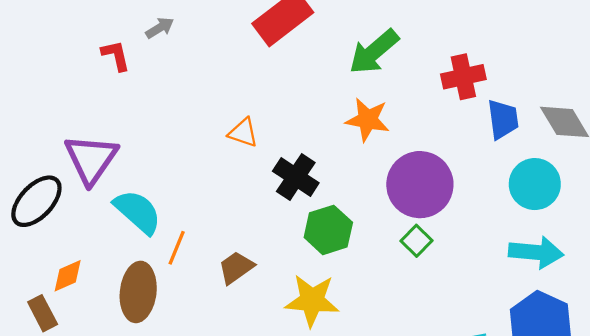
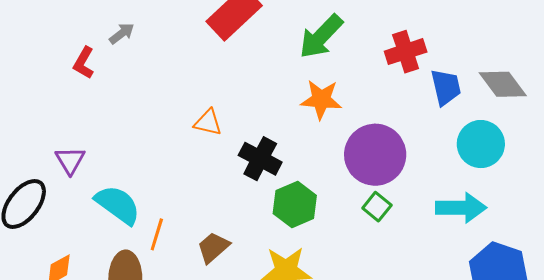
red L-shape: (116, 56) -> (84, 63), turned -132
purple triangle: (91, 159) -> (70, 160), size x0.6
cyan arrow: (536, 252) -> (461, 208), moved

